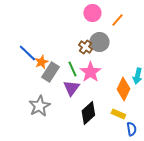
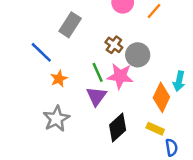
gray circle: (99, 42) -> (138, 55), moved
orange star: (41, 62) -> (59, 79), moved
gray rectangle: (50, 72) -> (70, 25), moved
pink star: (90, 72) -> (120, 76), turned -30

